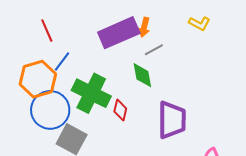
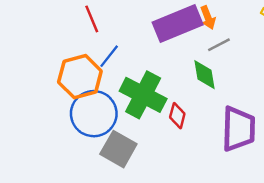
orange arrow: (144, 27) -> (208, 18), turned -36

